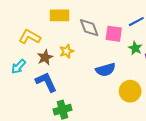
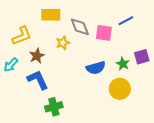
yellow L-shape: (30, 37) -> (22, 36), turned 130
green star: (135, 48) -> (123, 64), moved
yellow star: (67, 51) -> (63, 43), moved

